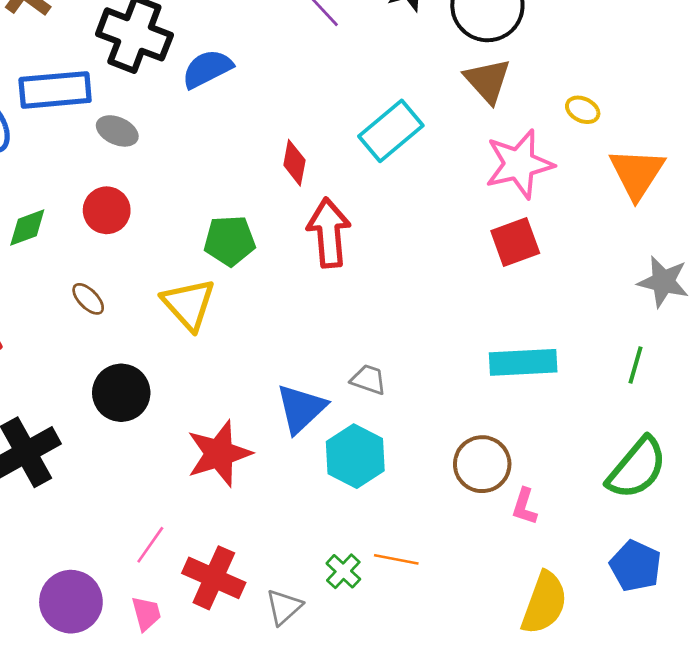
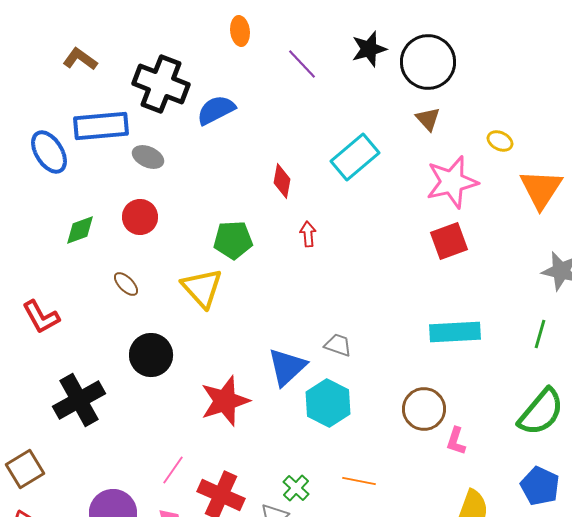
brown triangle: (487, 81) -> (428, 119), size x0.7
red arrow: (329, 233) -> (308, 234), size x0.5
green cross: (343, 571) -> (296, 488), moved

